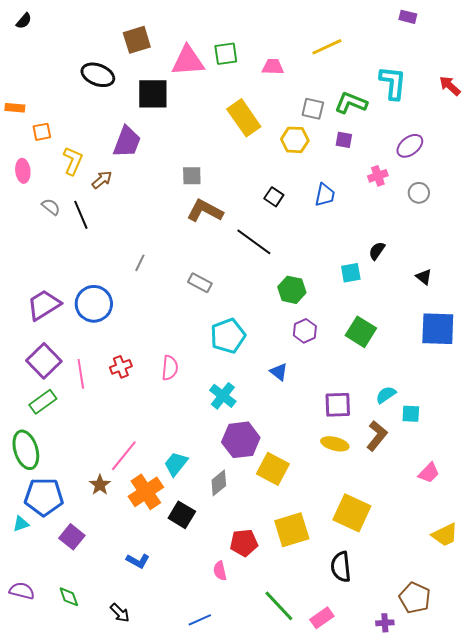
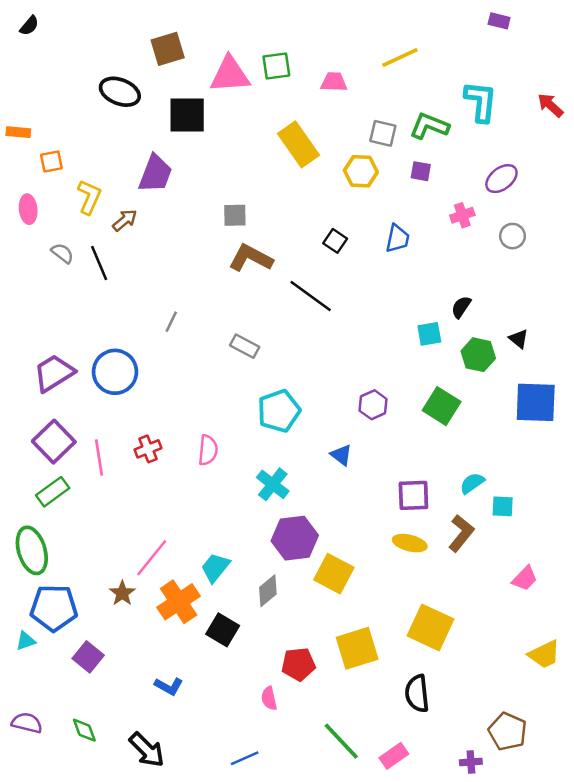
green hexagon: (292, 290) -> (478, 355), moved
black arrow: (120, 613) -> (147, 750), size x1.5

